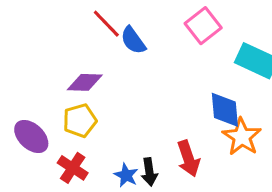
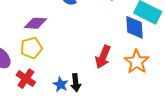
blue diamond: (225, 110) -> (134, 27), moved
red arrow: (188, 159) -> (103, 57), moved, turned 40

